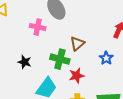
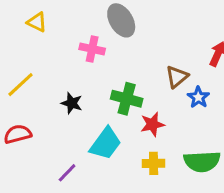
brown triangle: (77, 44) -> (177, 77), moved

